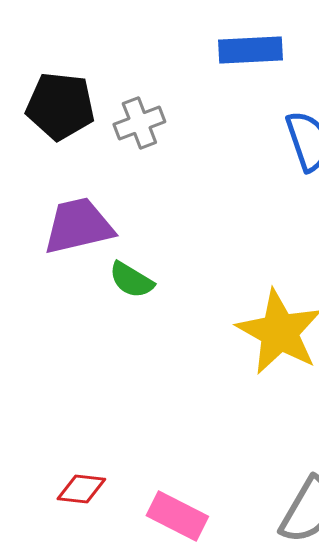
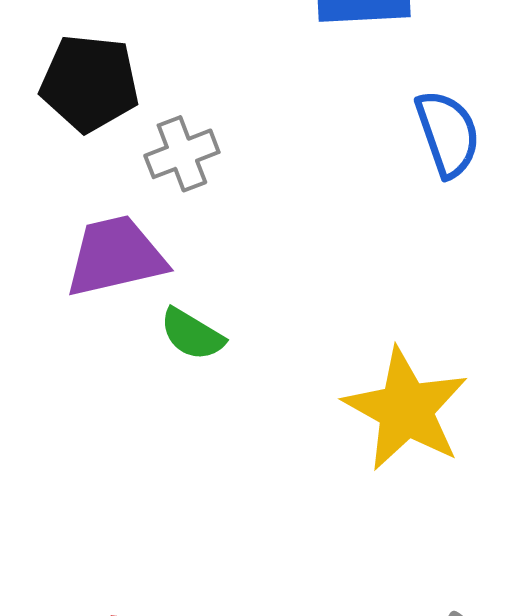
gray cross: (139, 123) -> (182, 154), moved

